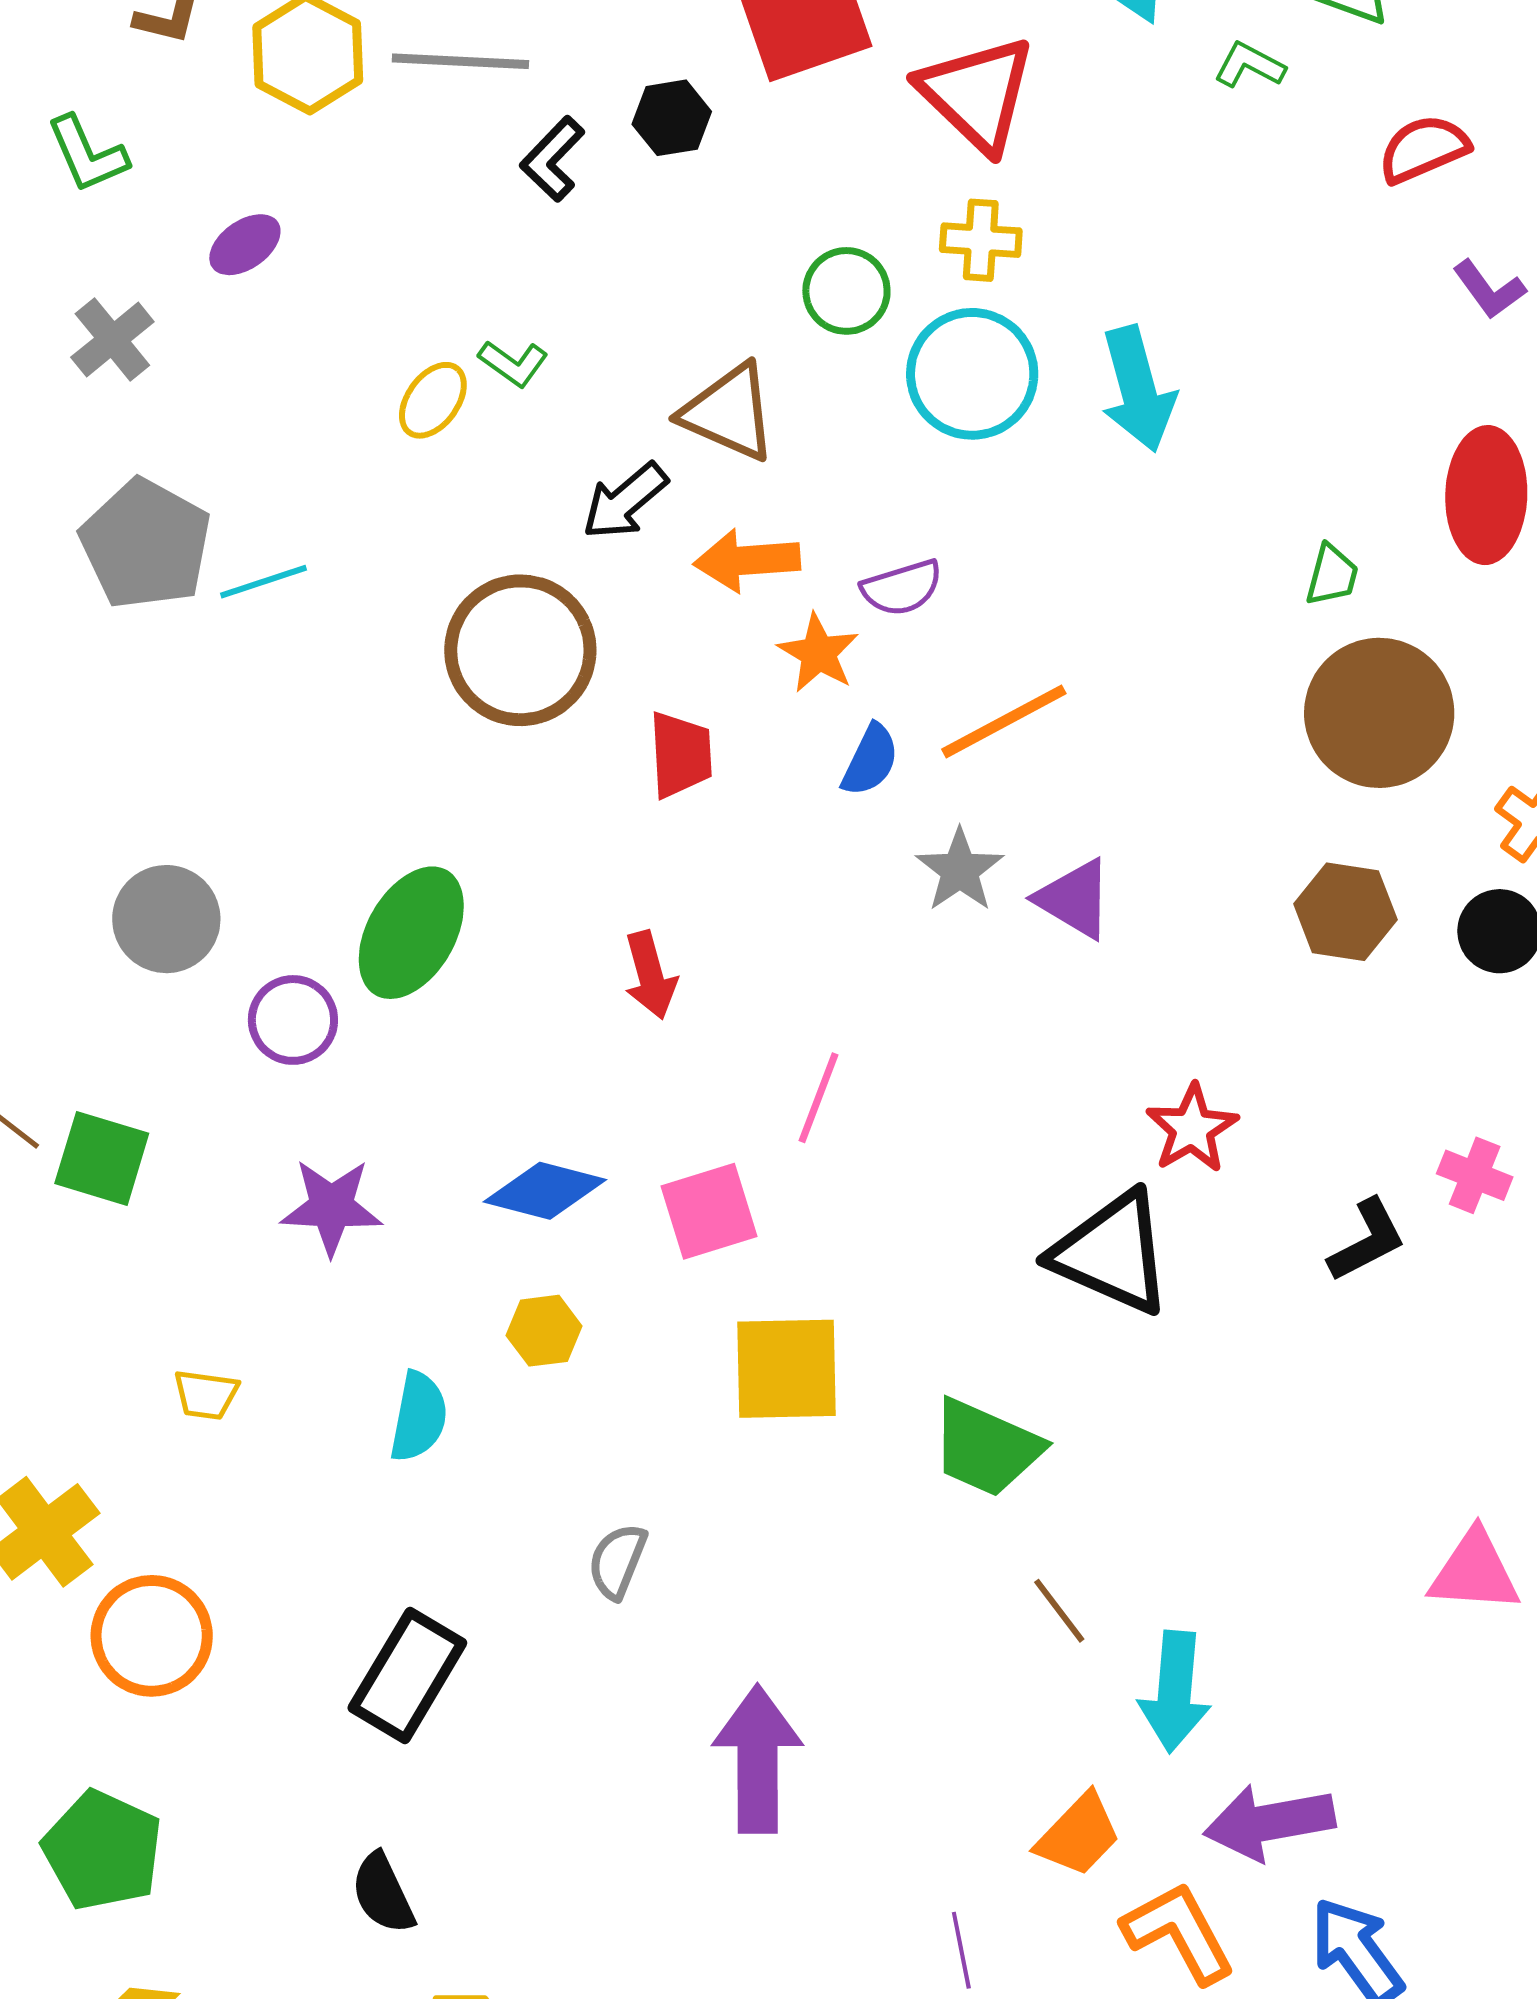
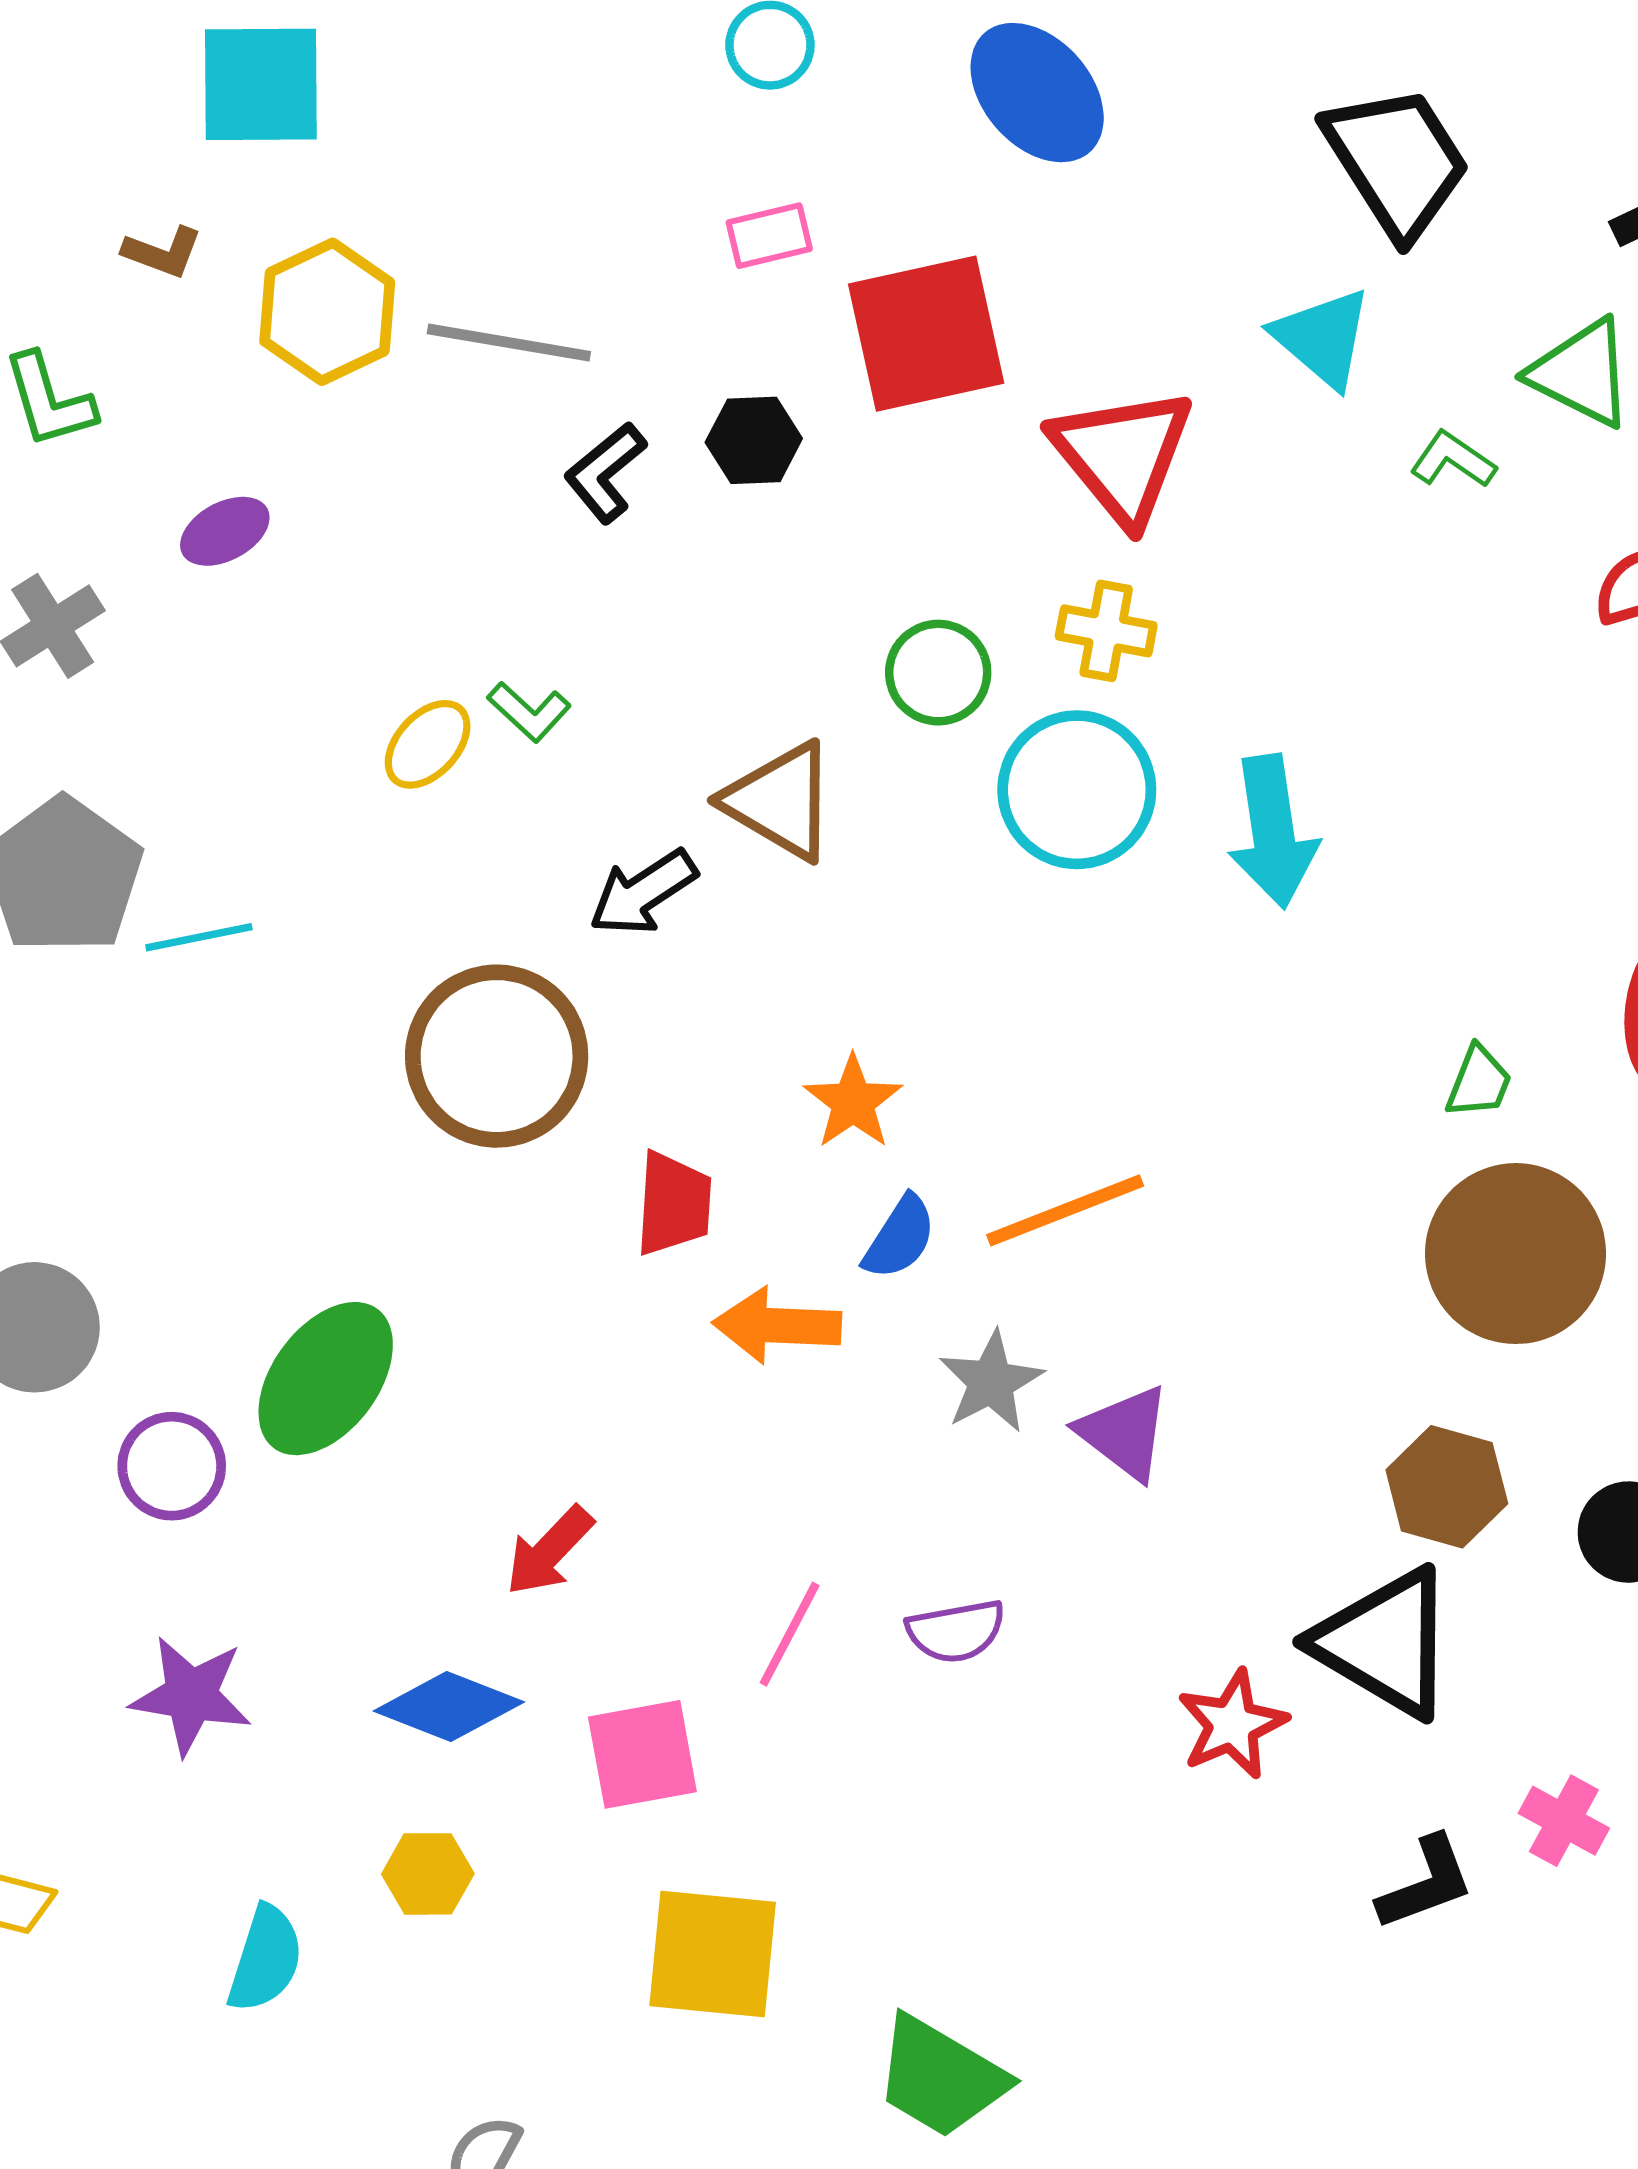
orange arrow: (747, 560) -> (777, 1325), moved
purple semicircle: (902, 588) -> (956, 1631), moved
red arrow: (650, 975) -> (549, 1551), moved, turned 52
black triangle: (1112, 1253) -> (1385, 1643), moved

